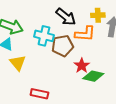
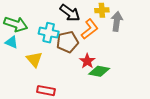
orange L-shape: (85, 34) -> (90, 29), turned -40
yellow triangle: (18, 63) -> (34, 59), moved

